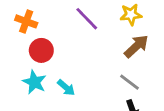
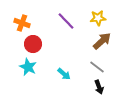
cyan arrow: (66, 88) -> (64, 74), moved

